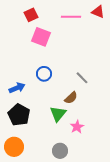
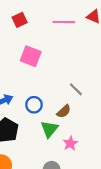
pink square: (41, 37) -> (31, 56), moved
blue circle: (44, 74) -> (34, 105), moved

